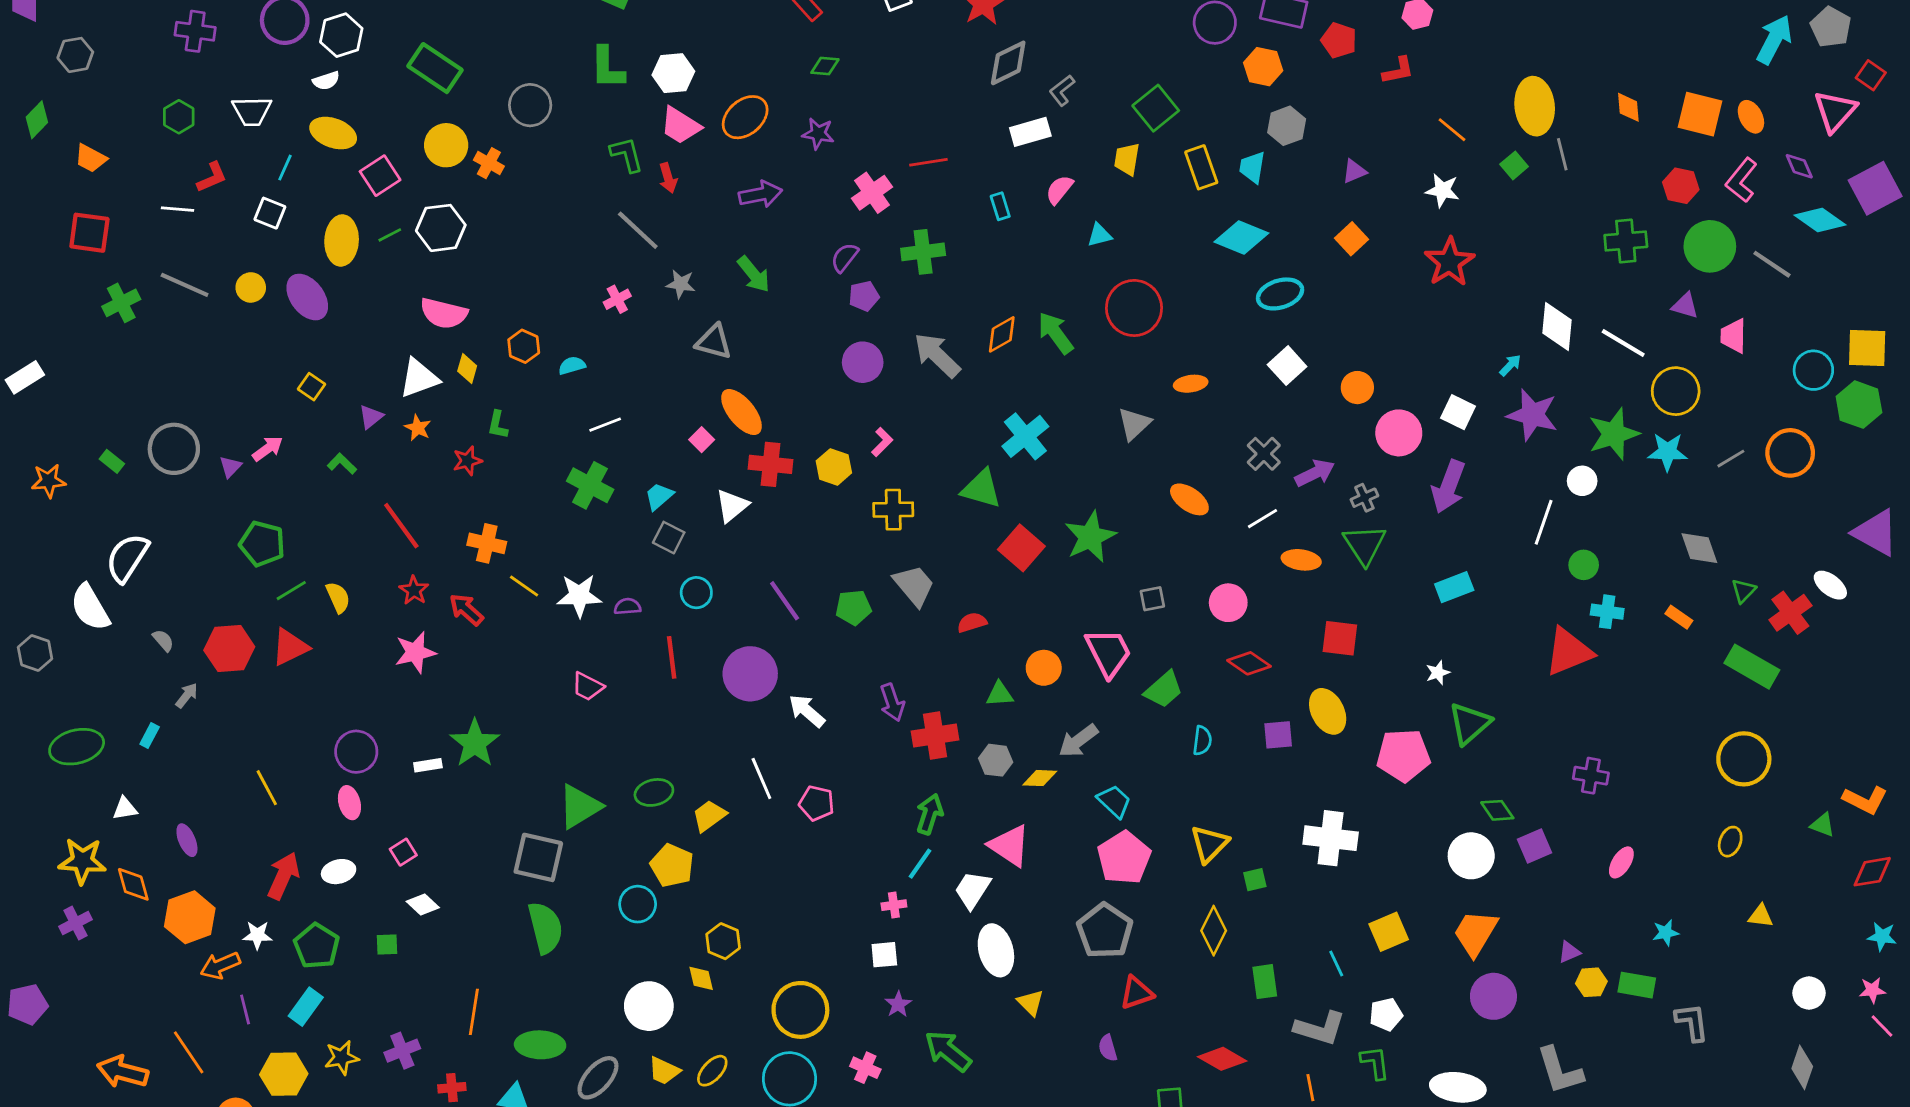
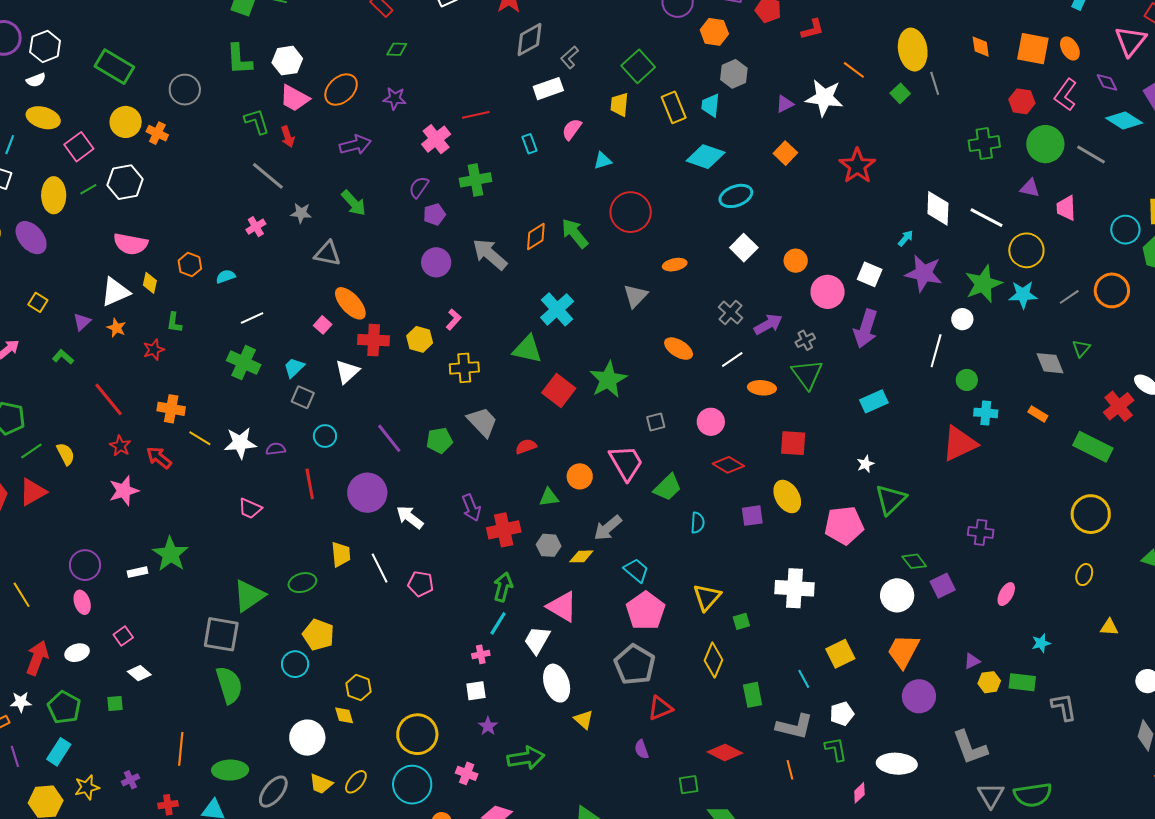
white star: (1442, 190) -> (824, 98), moved, size x1.5
green triangle: (1744, 591) -> (1081, 348), moved
yellow trapezoid: (709, 816) -> (341, 554), moved, turned 124
purple cross: (402, 1051) -> (130, 780), size x0.7
green arrow: (948, 1051) -> (526, 758), turned 135

